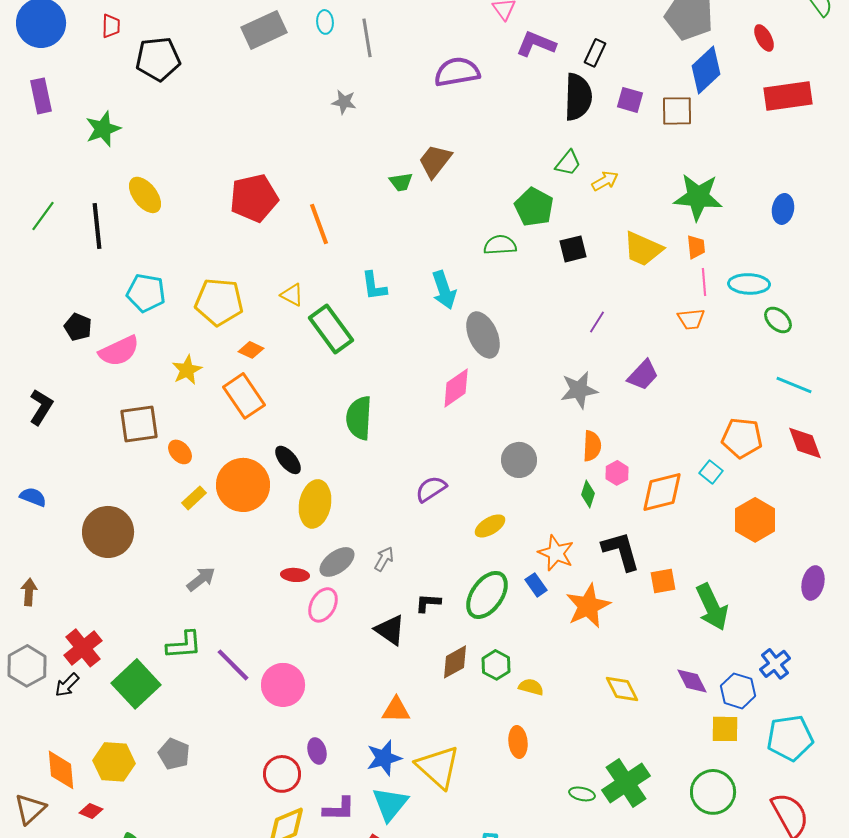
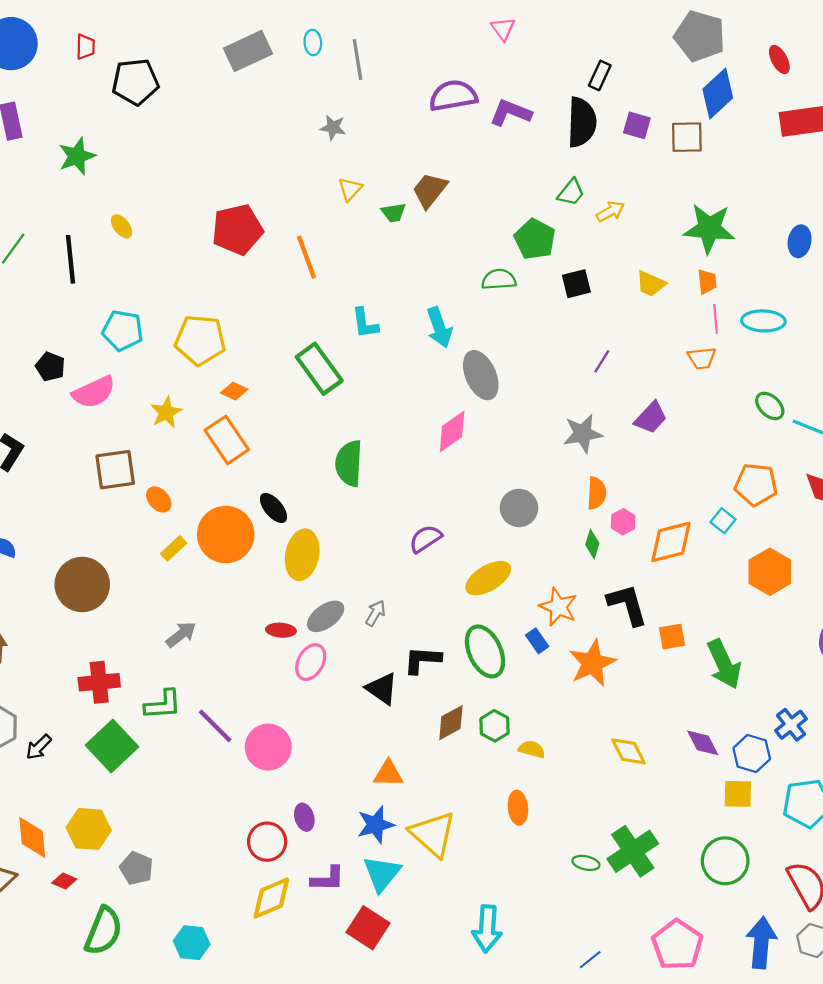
purple L-shape: (536, 44) -> (510, 113), moved
yellow ellipse: (145, 195) -> (122, 226), size x0.6
yellow trapezoid: (643, 249) -> (651, 284), size x0.7
yellow triangle: (292, 295) -> (350, 189), moved, turned 45
green ellipse: (778, 320) -> (770, 406), moved
yellow ellipse: (490, 526) -> (488, 578), size x1.4
green ellipse: (487, 595) -> (485, 651), turned -60
black L-shape: (428, 603) -> (422, 660), size x1.4
red cross: (83, 648) -> (99, 682), moved, turned 33
gray pentagon: (174, 754) -> (136, 868), moved

